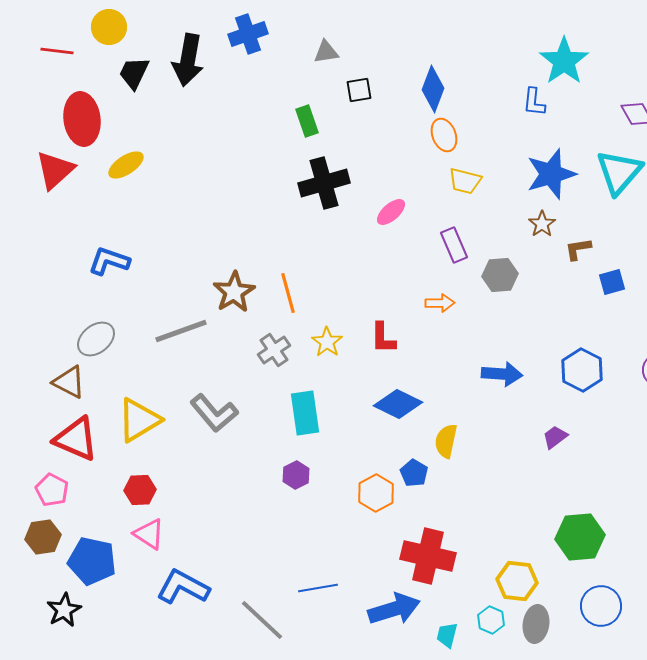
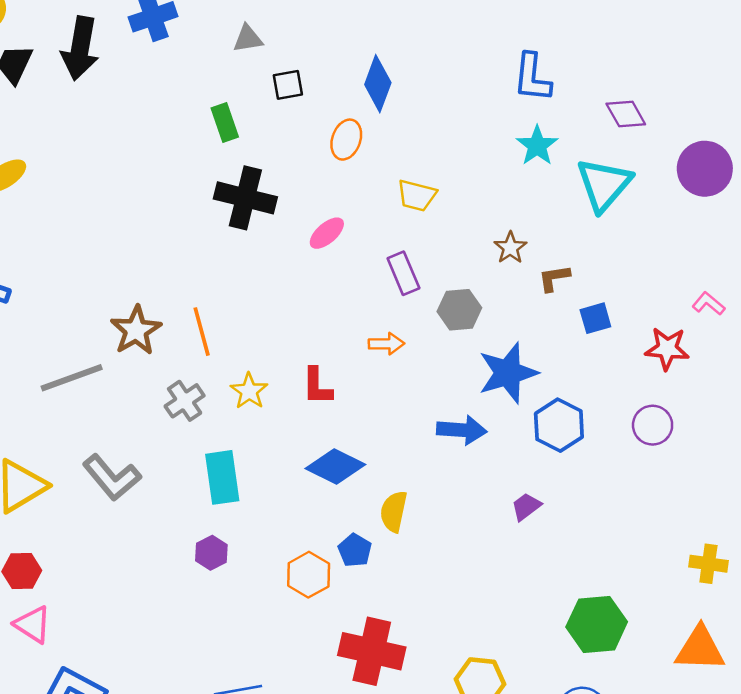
cyan star: (564, 61) -> (537, 146), moved, size x0.7
blue L-shape: (534, 102) -> (532, 78), moved, size x1.4
orange ellipse: (444, 135) -> (346, 140), moved, turned 40
blue star: (551, 174) -> (508, 373), moved
black cross: (324, 183) -> (245, 198), turned 30
green hexagon: (580, 537) -> (597, 624), moved

